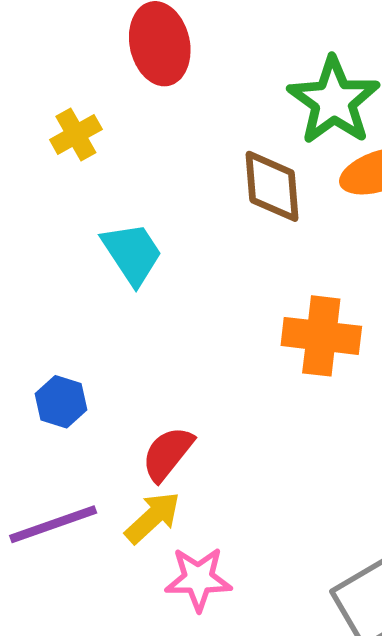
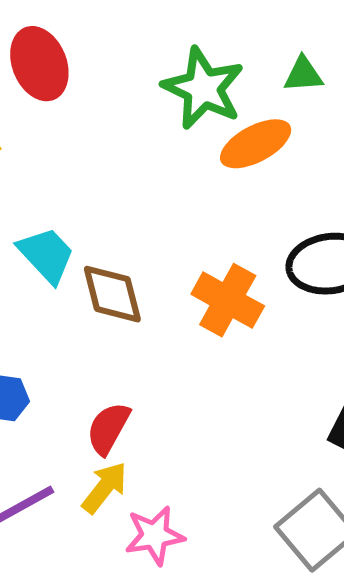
brown diamond: (272, 186) -> (112, 294), moved
orange cross: (321, 336) -> (228, 300), turned 32

